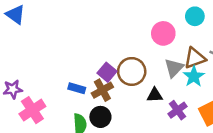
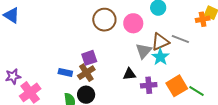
brown circle: (132, 71) -> (104, 20), moved
purple square: (107, 72) -> (89, 58), turned 35
purple cross: (177, 110) -> (149, 85), turned 35

